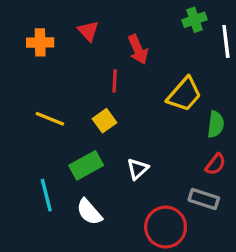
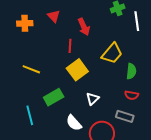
yellow square: (105, 121) -> (77, 70), moved, size x1.5
red semicircle: (216, 164) -> (132, 95), turned 64
white triangle: (138, 169) -> (93, 99), moved
white semicircle: (89, 212) -> (74, 123), moved

